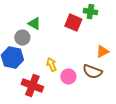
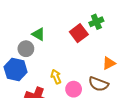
green cross: (90, 12) -> (96, 22), turned -32
red square: (73, 23) -> (79, 33), turned 30

